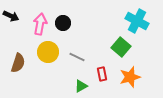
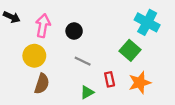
black circle: (63, 23) -> (74, 31), moved
yellow circle: (48, 52) -> (34, 56), moved
brown semicircle: (18, 63) -> (42, 84), moved

